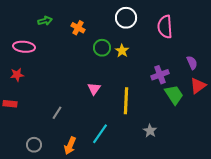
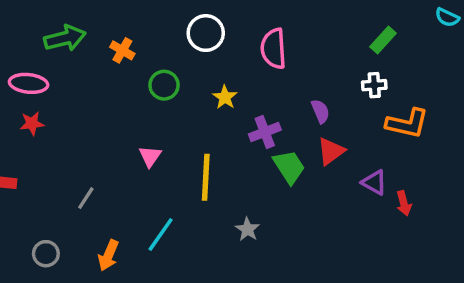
green arrow: (45, 21) -> (65, 38), size x1.6
yellow star: (122, 51) -> (225, 97), moved
red star: (17, 75) -> (32, 123), moved

